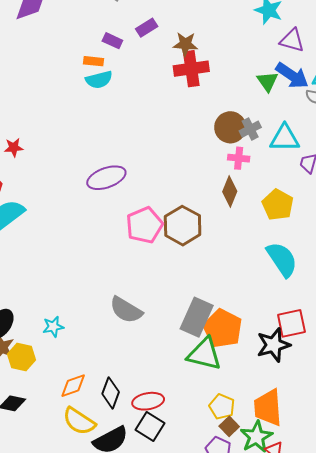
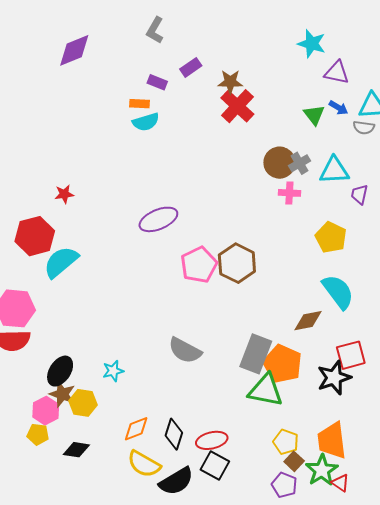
red cross: (191, 69) -> (237, 106), turned -36
blue arrow: (292, 75) -> (338, 108), size x0.6
brown diamond: (230, 192) -> (308, 321), moved, turned 60

